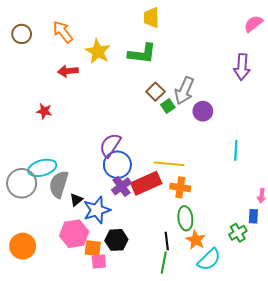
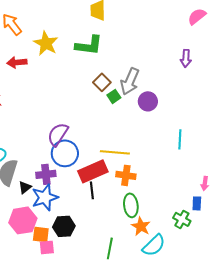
purple arrow: (242, 67) -> (186, 58), size x0.7
purple cross: (122, 186) -> (46, 174), moved, turned 30
green cross: (238, 233) -> (182, 219), turned -30
black line: (167, 241) -> (92, 190), moved

